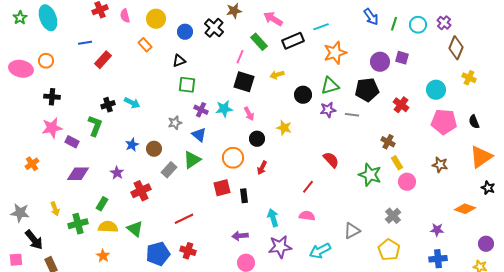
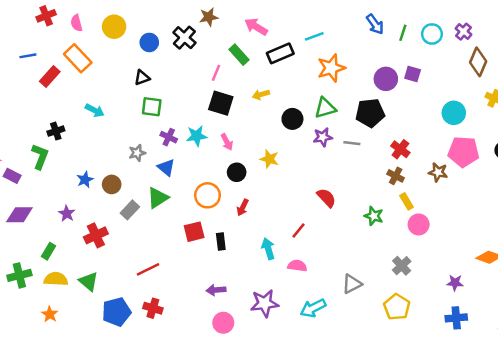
orange rectangle: (145, 45) -> (78, 58), moved, size x1.6
cyan arrow: (132, 103) -> (95, 110), moved
red cross: (401, 105) -> (400, 149), moved
brown star: (440, 165) -> (438, 172), moved
green star: (370, 175) -> (374, 216), size x0.7
cyan arrow: (273, 218) -> (268, 249), moved

